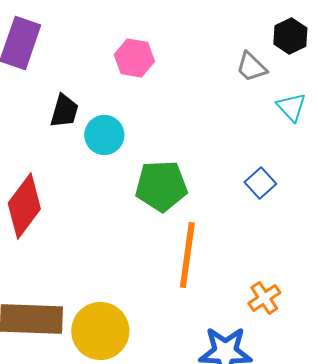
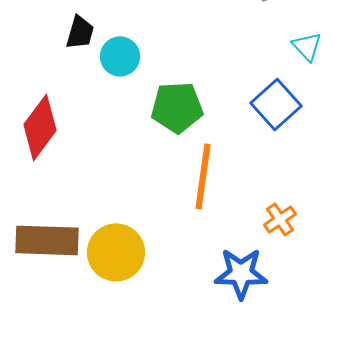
cyan triangle: (291, 107) -> (307, 46), moved
blue square: (260, 183) -> (276, 104), size x1.6

